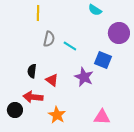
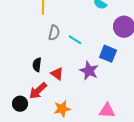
red arrow: (33, 97) -> (38, 91), turned -48
orange star: (57, 115) -> (62, 109), turned 30

